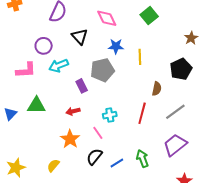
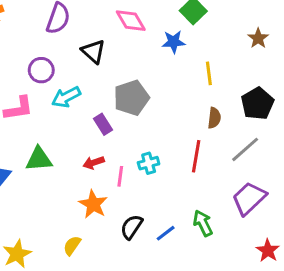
blue star: (116, 46) -> (174, 42), moved
yellow line: (140, 57) -> (209, 73), moved
black pentagon: (181, 69) -> (257, 104), moved
pink line: (98, 133) -> (120, 176), moved, turned 48

